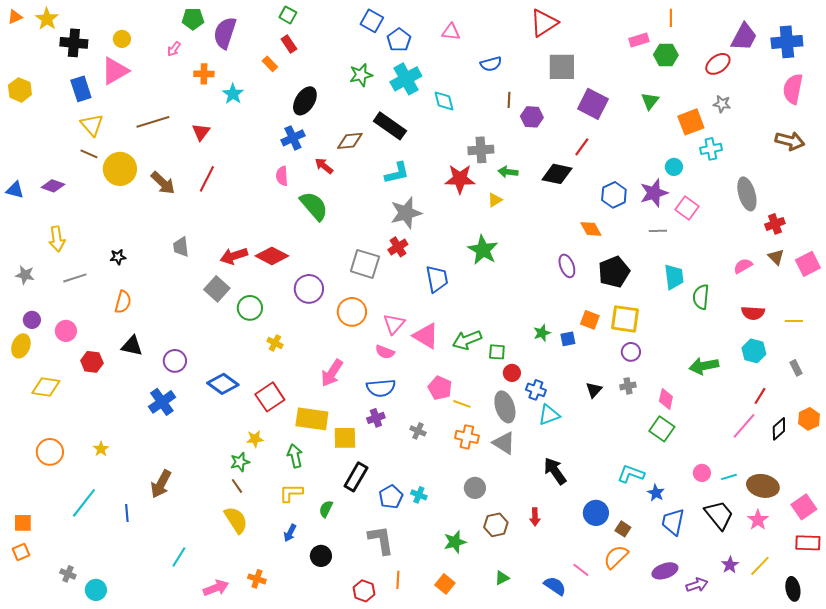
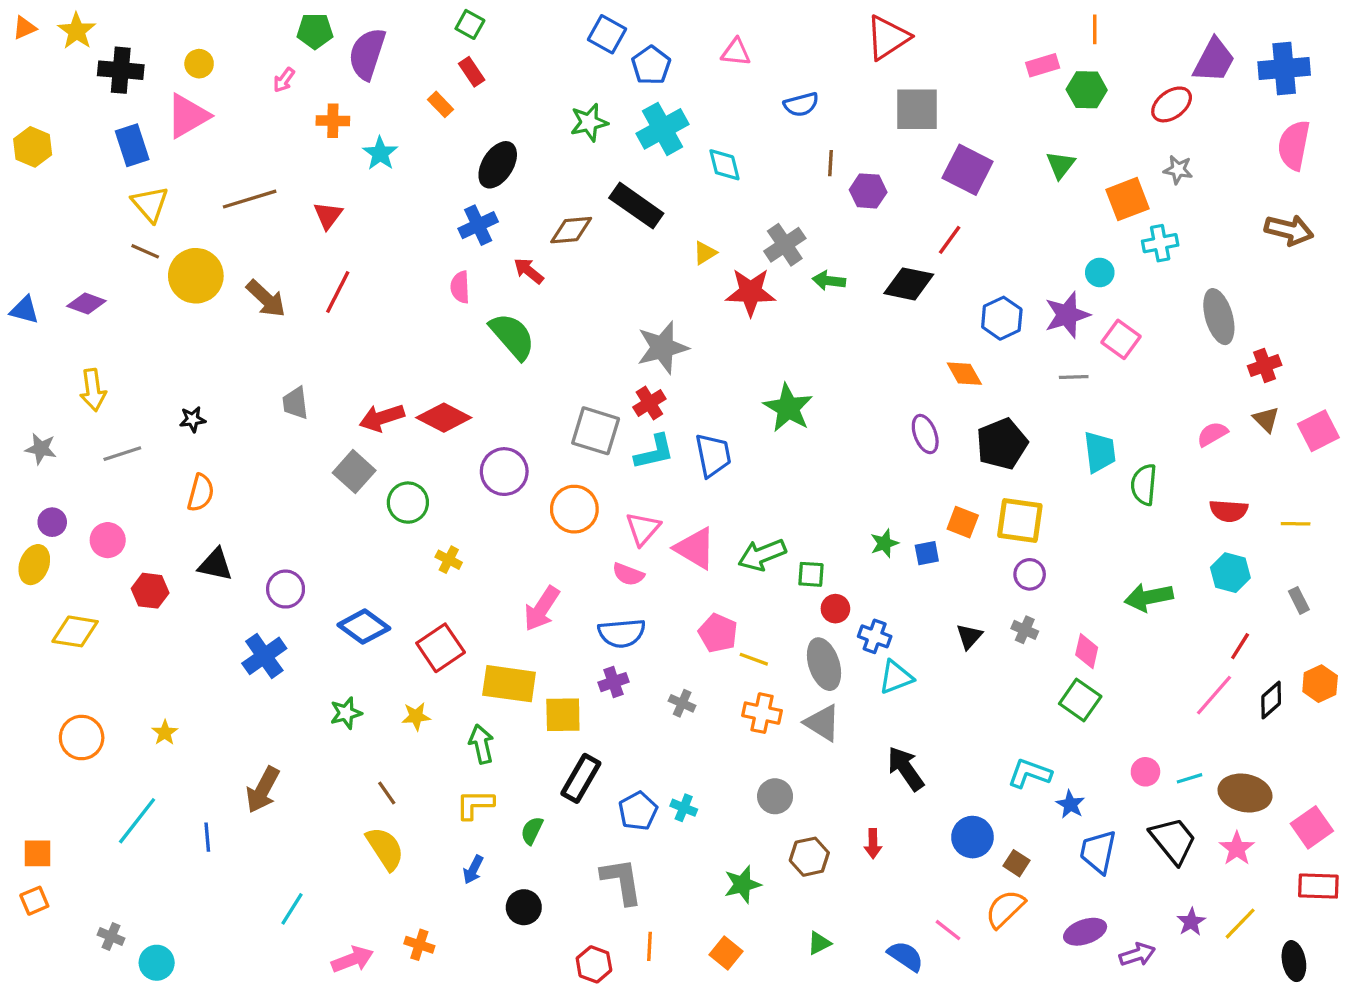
gray cross: (481, 150) -> (785, 245), turned -30
cyan L-shape: (397, 173) -> (654, 452), moved
yellow triangle: (495, 200) -> (705, 253), moved
gray cross: (628, 386) -> (1025, 630), turned 35
green star: (240, 462) -> (346, 713), moved

